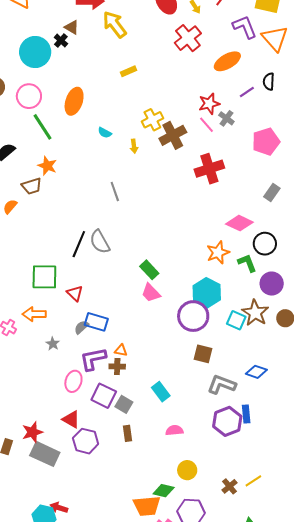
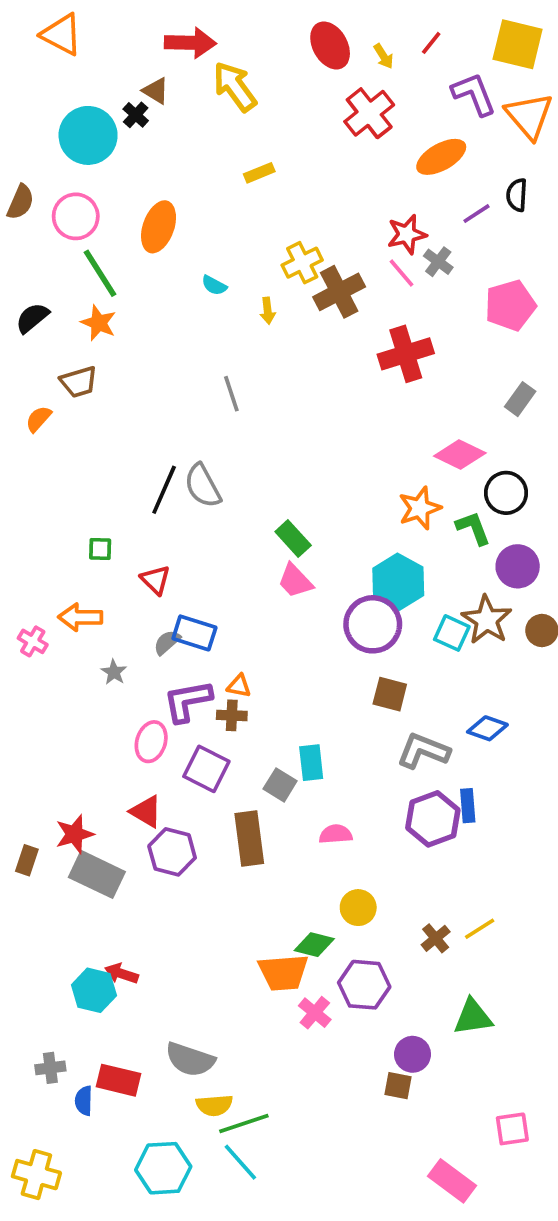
orange star: (47, 166) -> (99, 323), moved
green square: (44, 277) -> (100, 549), size x0.5
cyan rectangle: (161, 392) -> (311, 763), turned 30
gray square: (124, 404) -> (280, 785), moved
brown rectangle: (127, 433) -> (249, 838), size x1.8

